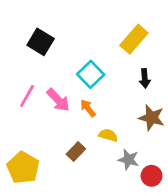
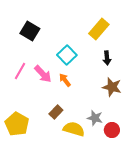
yellow semicircle: (108, 135) -> (74, 129), moved, size x1.5

